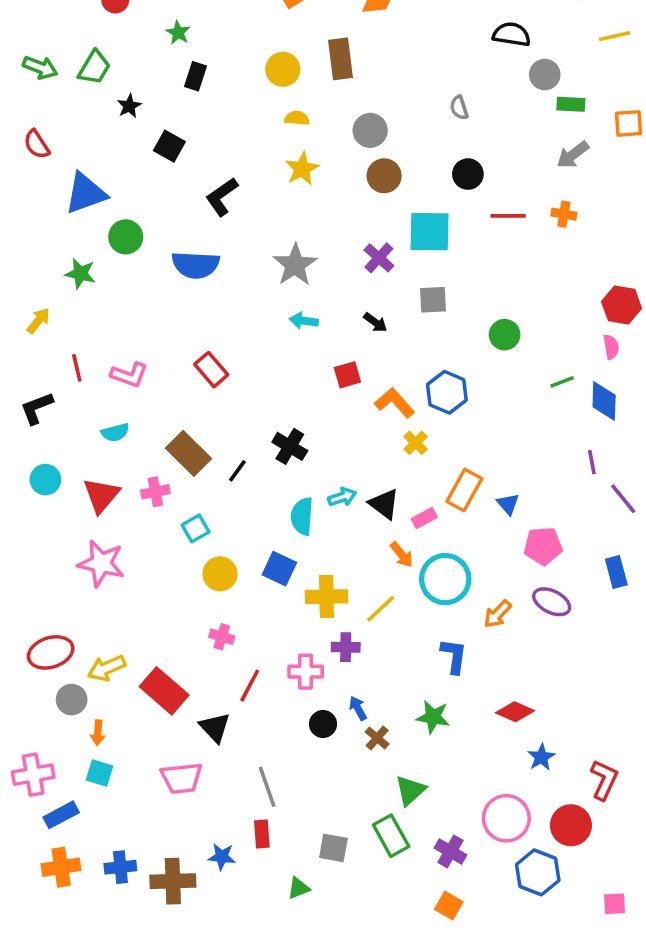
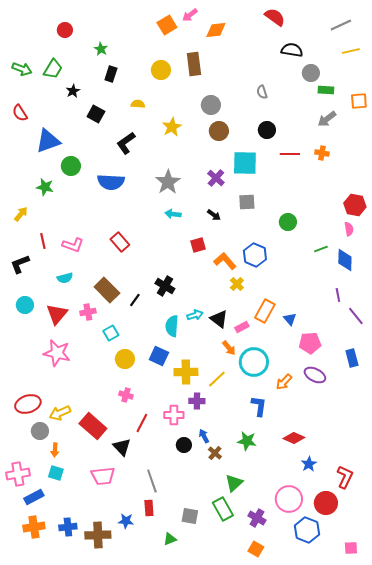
yellow semicircle: (297, 118) -> (138, 104), moved

